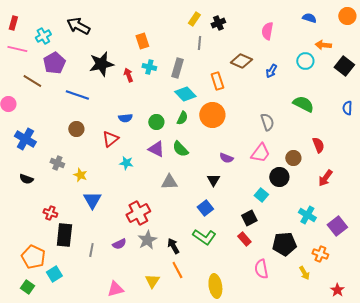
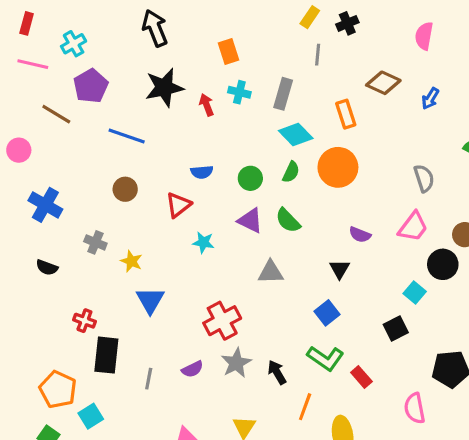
black arrow: (78, 26) -> (155, 28), moved, turned 40
red rectangle: (244, 239) -> (361, 377), moved
orange line: (177, 270) -> (305, 407), moved, turned 48

